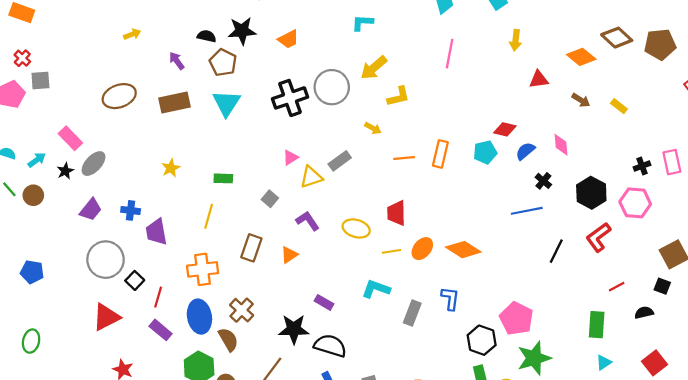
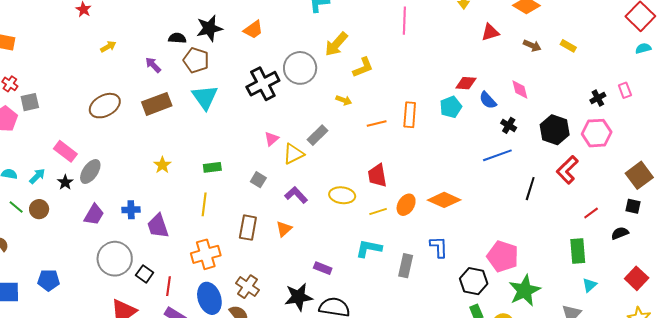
blue semicircle: (525, 151) -> (488, 100), turned -84
pink rectangle: (672, 162) -> (625, 90), size x0.7

